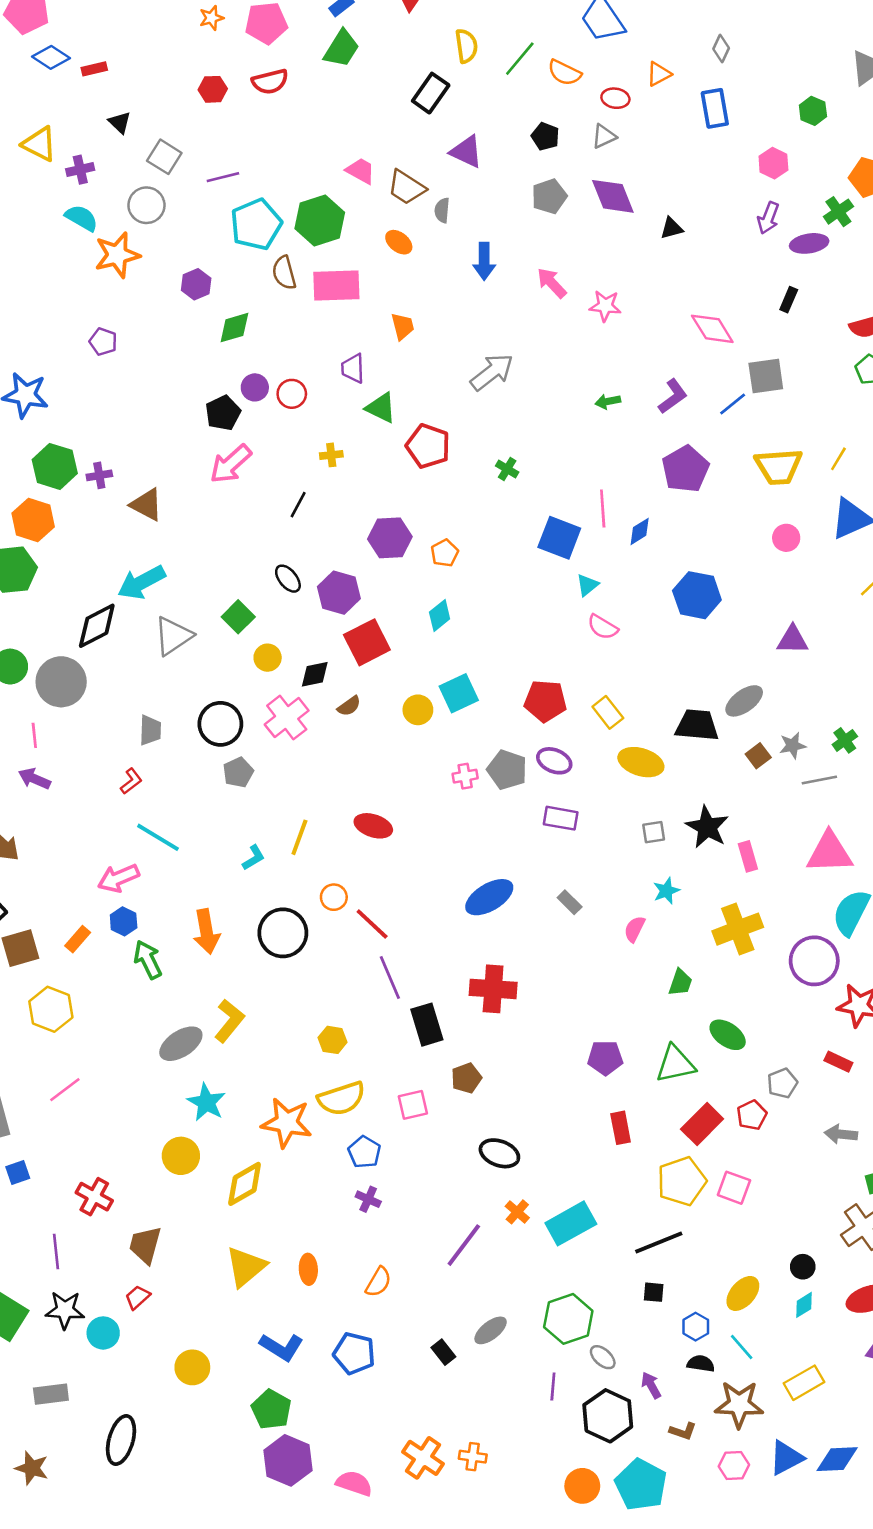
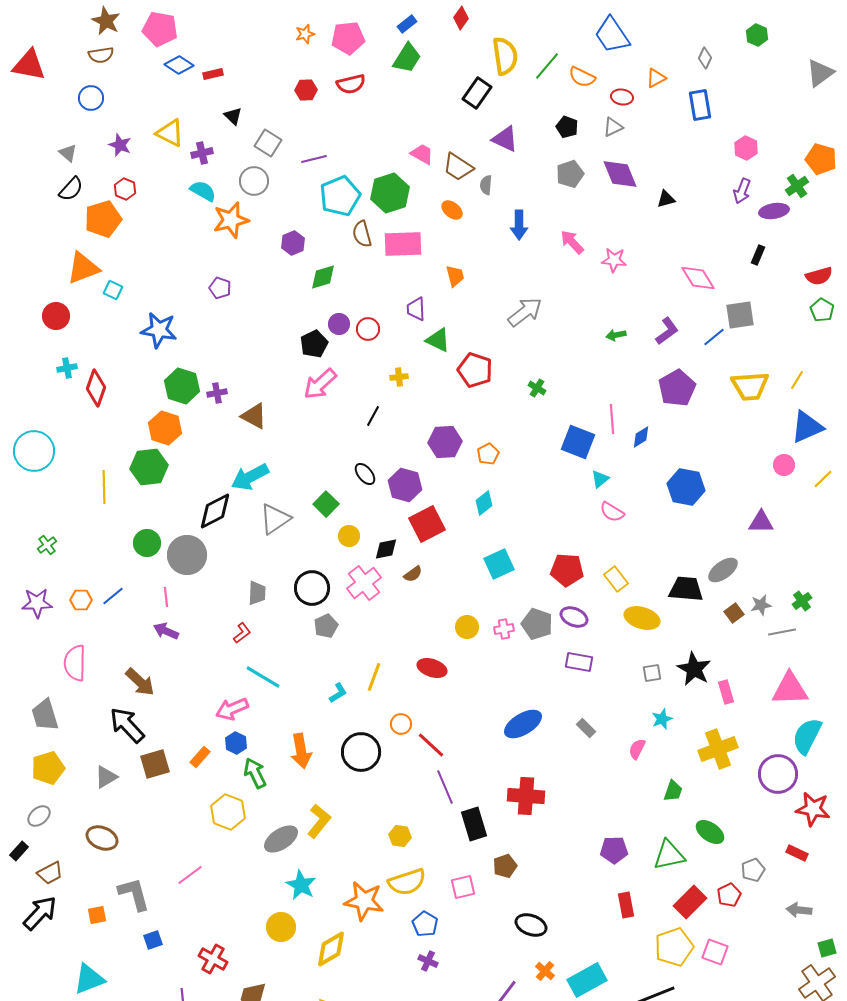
yellow semicircle: (466, 46) -> (505, 56), size x1.4
green hexagon: (813, 111) -> (757, 35), moved
pink circle: (786, 538) -> (784, 465), moved
yellow circle: (418, 710) -> (467, 627), moved
yellow hexagon: (51, 1009) -> (228, 812), moved

